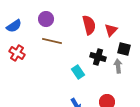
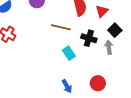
brown line: (52, 41) -> (61, 27), moved
black square: (124, 49) -> (115, 30), turned 32

